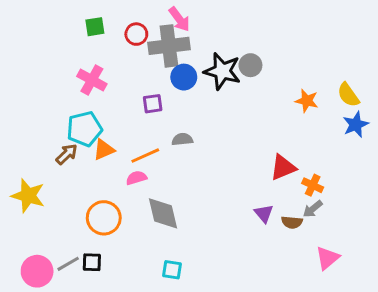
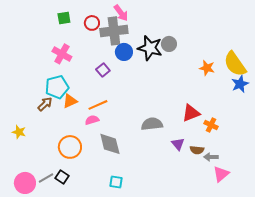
yellow semicircle: (348, 95) -> (235, 64), size x1.5
purple square: (153, 104) -> (103, 70), turned -32
gray semicircle: (182, 139) -> (152, 124), moved, size x1.5
yellow star: (28, 196) -> (19, 132), size x0.6
gray arrow: (313, 209) -> (211, 157), moved, turned 40
black square: (92, 262) -> (62, 177), turned 32

